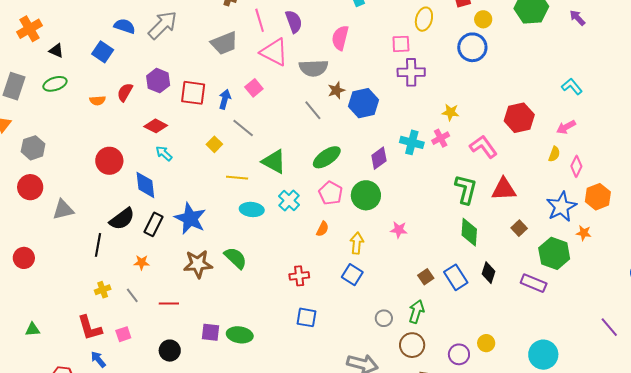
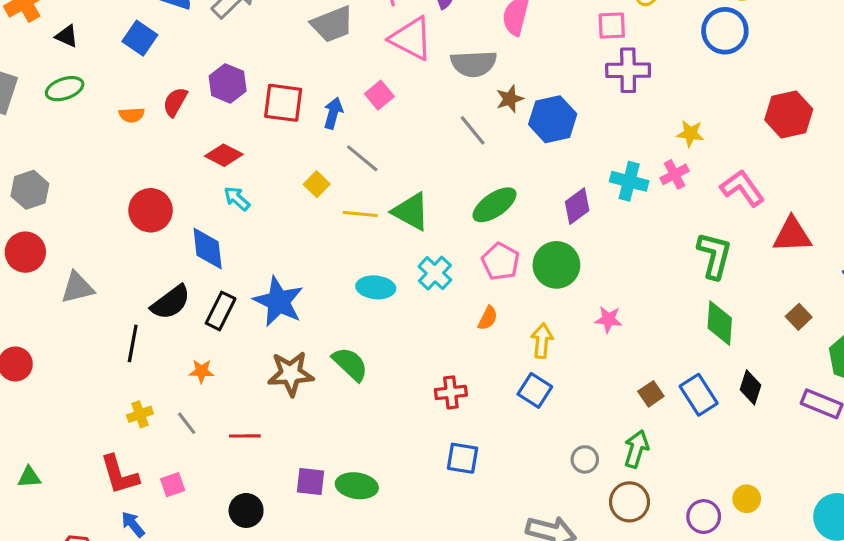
red hexagon: (519, 118) -> (789, 114), moved
yellow line: (237, 178) -> (360, 214), moved
red triangle: (504, 189) -> (792, 235), moved

